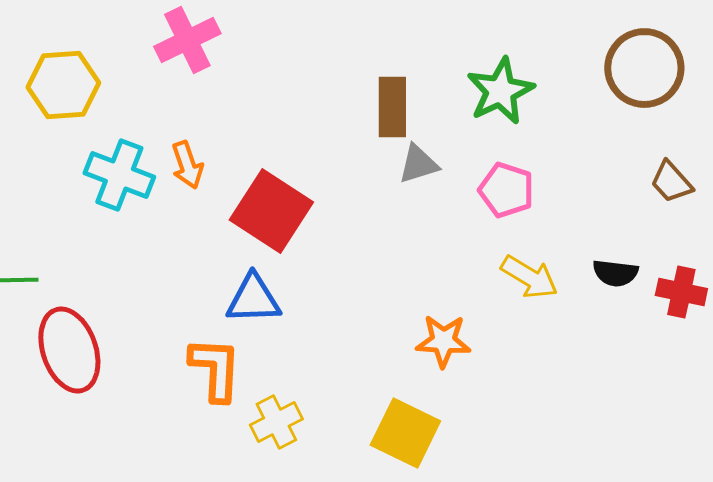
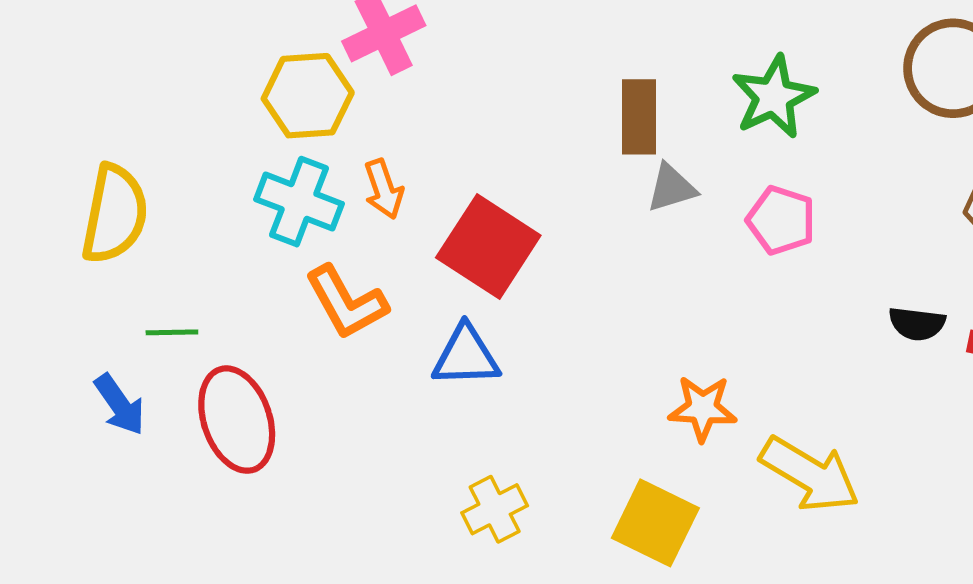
yellow hexagon: (63, 85) -> (308, 96), moved
yellow arrow: (529, 277) -> (810, 474), moved, size x1.4
orange L-shape: (215, 369) -> (346, 302), moved, turned 148

